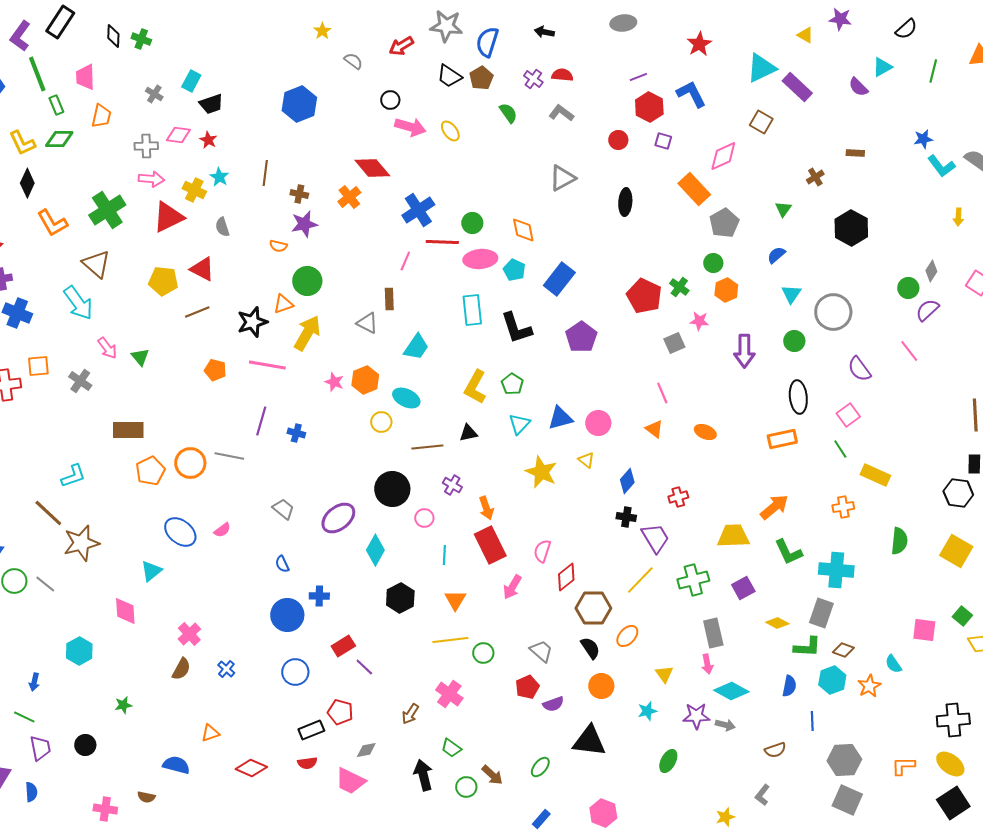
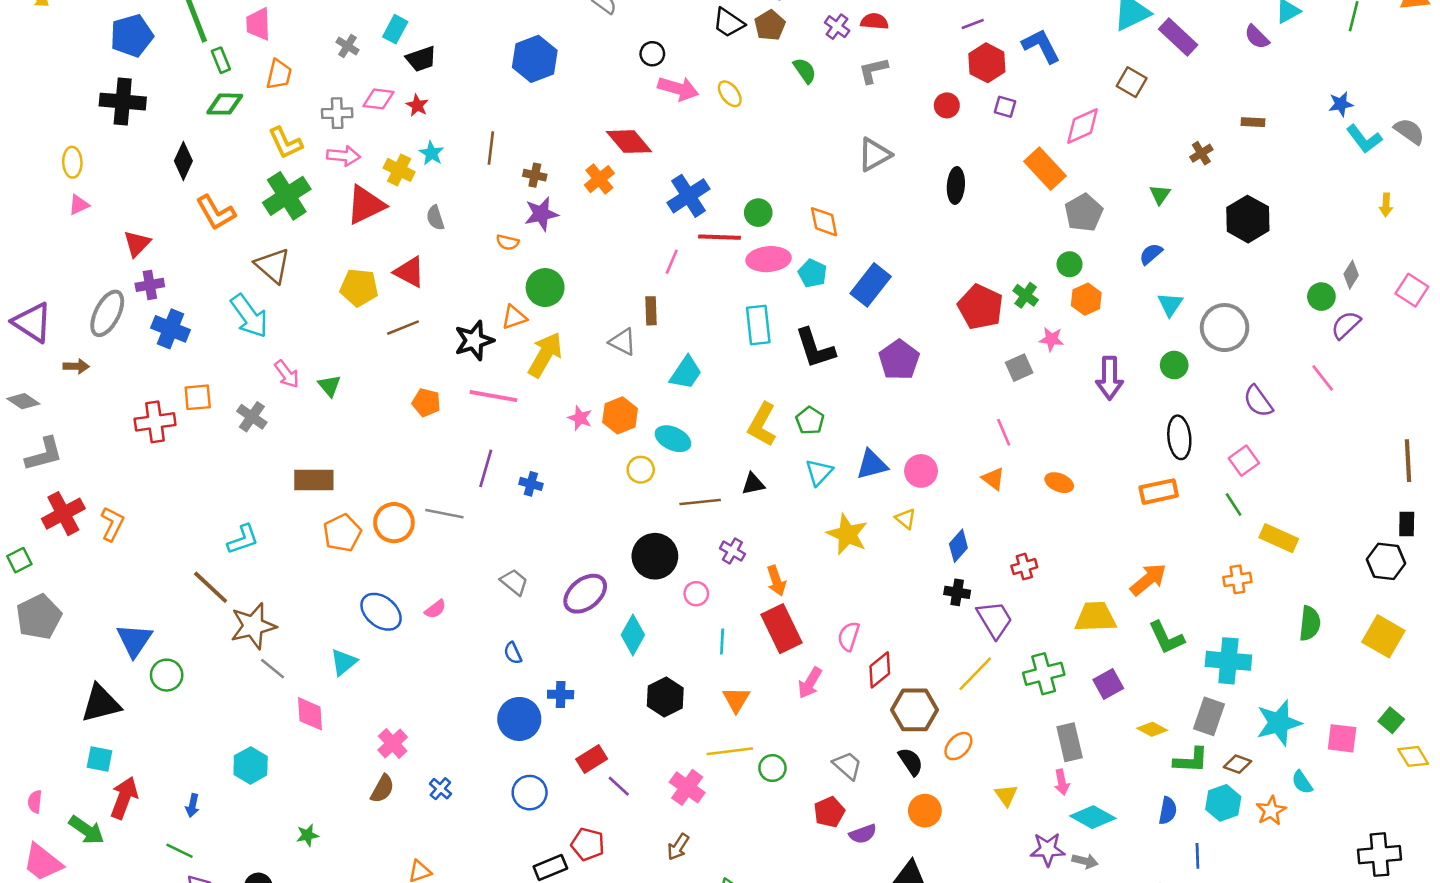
gray L-shape: (561, 113) -> (873, 71), turned -50
yellow L-shape: (22, 143) -> (285, 143), moved
gray line: (45, 584) -> (273, 669), moved
pink cross: (449, 694) -> (687, 787), moved
cyan star: (647, 711) -> (1279, 723), moved, size x1.8

